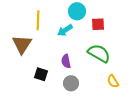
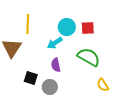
cyan circle: (77, 11) -> (67, 27), moved
cyan arrow: (65, 30) -> (55, 43), moved
gray circle: (71, 83) -> (50, 87), moved

